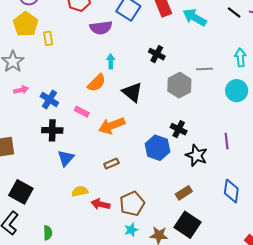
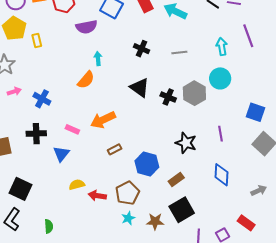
gray line: (204, 69) -> (179, 52), moved
gray hexagon: (179, 85) -> (194, 93), moved
black triangle: (132, 92) -> (140, 88), moved
pink rectangle: (82, 112) -> (72, 129), moved
black cross: (179, 129) -> (168, 97), moved
black cross: (52, 130) -> (36, 134), moved
purple line: (227, 141) -> (220, 134), moved
blue hexagon: (157, 148) -> (147, 164), moved
brown rectangle: (111, 163) -> (115, 149), moved
black square: (187, 225) -> (182, 210), turned 30

